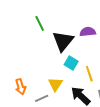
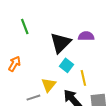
green line: (40, 23) -> (25, 27), moved
orange arrow: (20, 87) -> (14, 64), moved, turned -140

